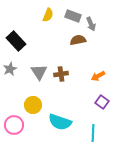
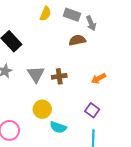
purple square: (102, 102) -> (92, 110), moved
yellow circle: (33, 105) -> (42, 109), moved
cyan semicircle: (60, 122) -> (58, 127), size x0.7

